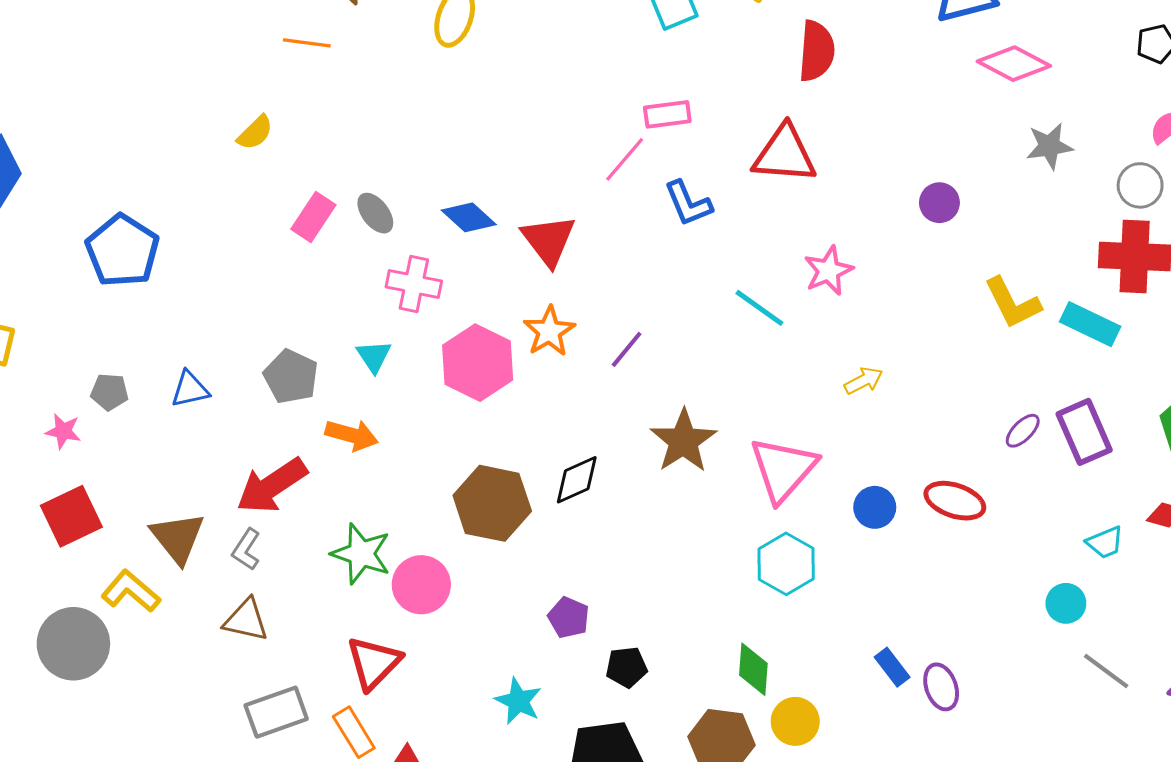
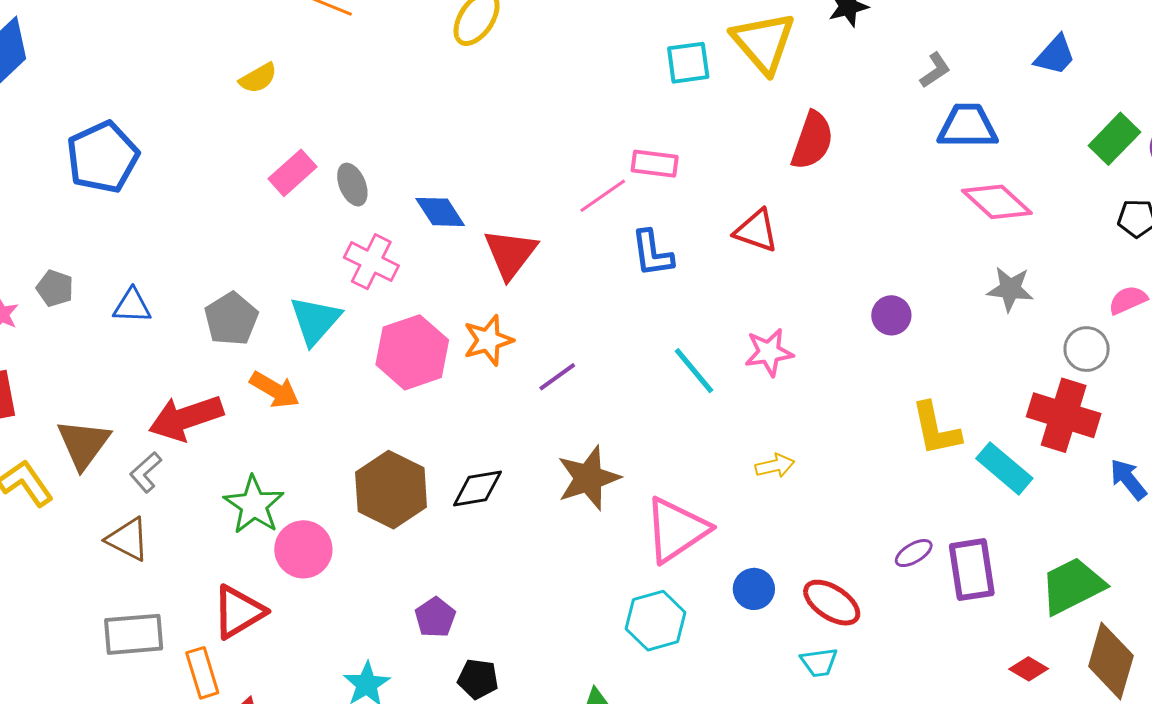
red triangle: (785, 154) -> (756, 231), size x0.7
cyan triangle: (374, 356) -> (315, 320), size x1.5
cyan trapezoid: (1105, 542) -> (819, 662), moved

